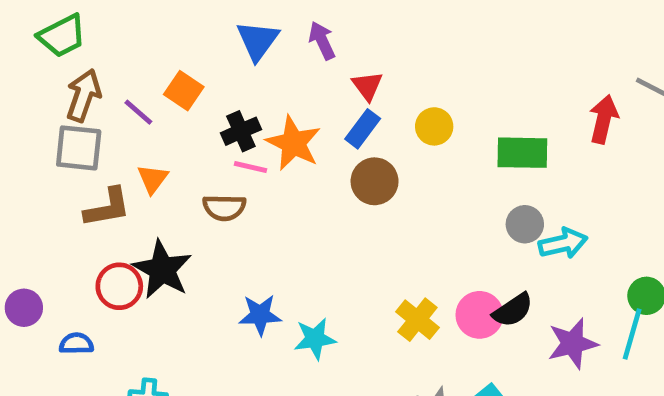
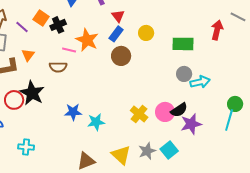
black cross: (241, 131) -> (58, 25), moved
purple star: (573, 344) -> (191, 124), moved

